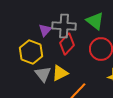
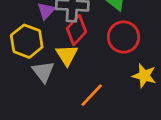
yellow triangle: (60, 73) -> (67, 55), moved, turned -36

